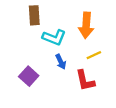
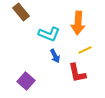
brown rectangle: (34, 15) -> (21, 12), moved, turned -36
purple square: (29, 76) -> (26, 81), moved

